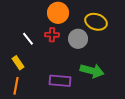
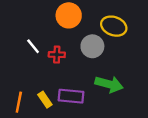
red cross: (52, 35) -> (57, 55), moved
yellow rectangle: (18, 63) -> (45, 100), moved

